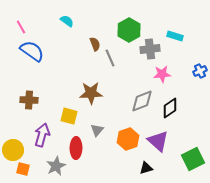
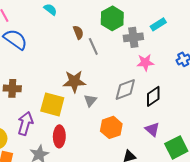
cyan rectangle: (175, 36) -> (158, 24), turned -49
yellow square: (69, 116) -> (52, 104), size x1.4
gray triangle: (97, 130) -> (90, 100), moved
purple triangle: (158, 141) -> (152, 129), moved, size x0.7

